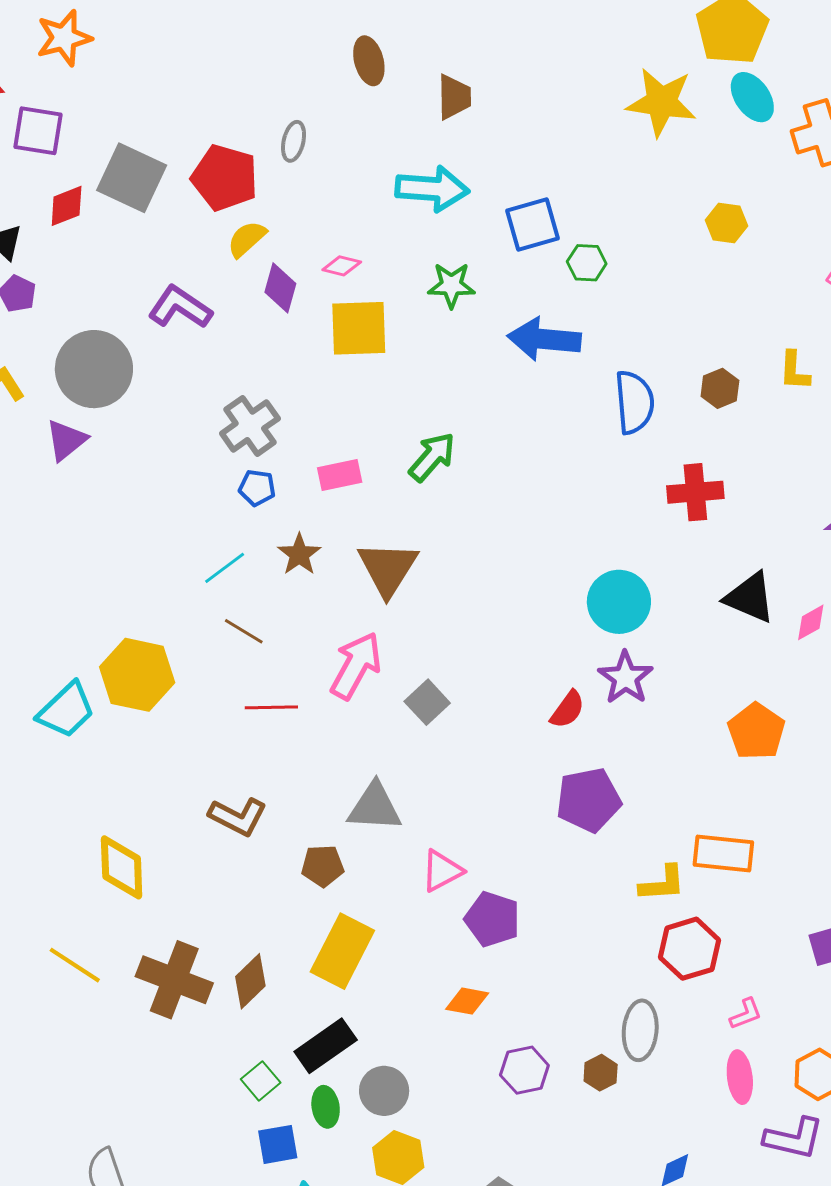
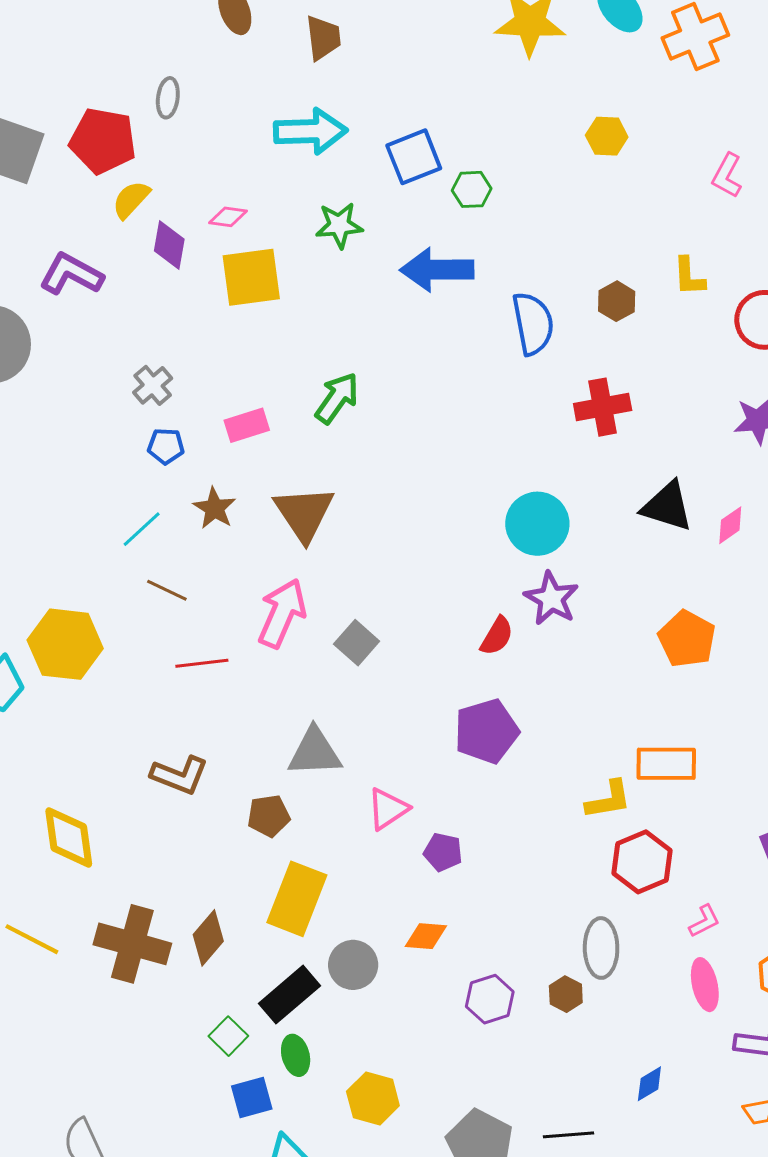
gray cross: (250, 426) -> (153, 385), size x0.7
purple pentagon: (589, 800) -> (486, 731), moved
purple pentagon: (492, 919) -> (443, 852), size x0.7
gray circle: (384, 1091) -> (353, 965), moved

